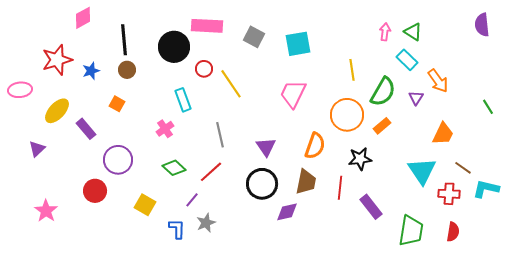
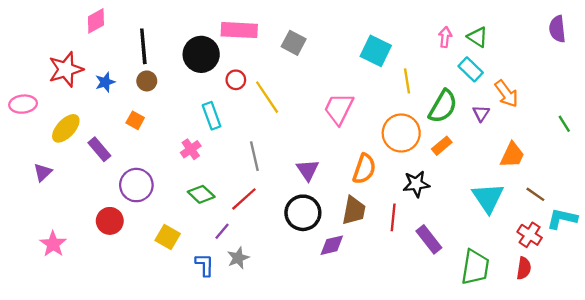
cyan square: (298, 44) -> (376, 51), moved, turned 36
red cross: (449, 194) -> (530, 235), moved, turned 30

